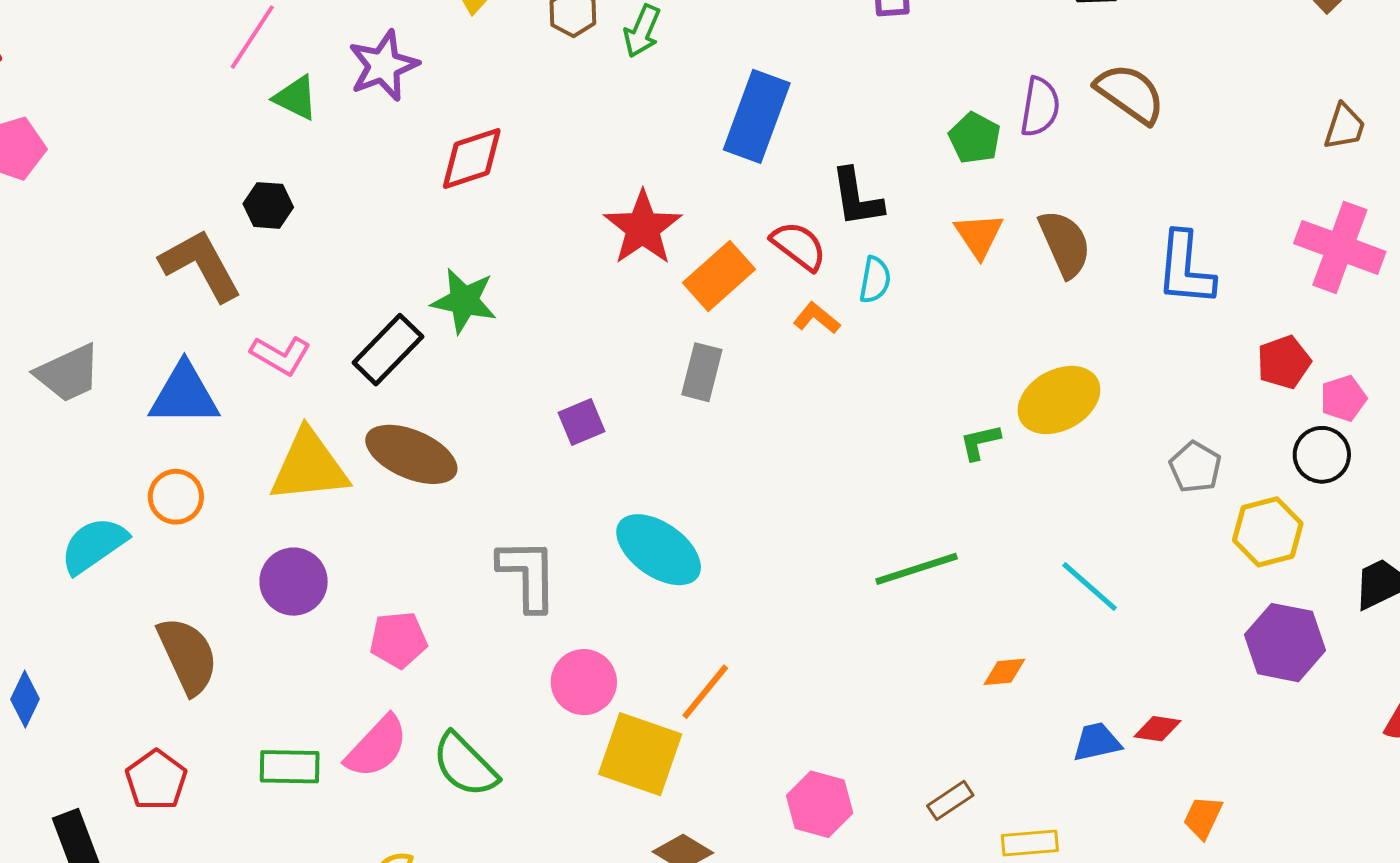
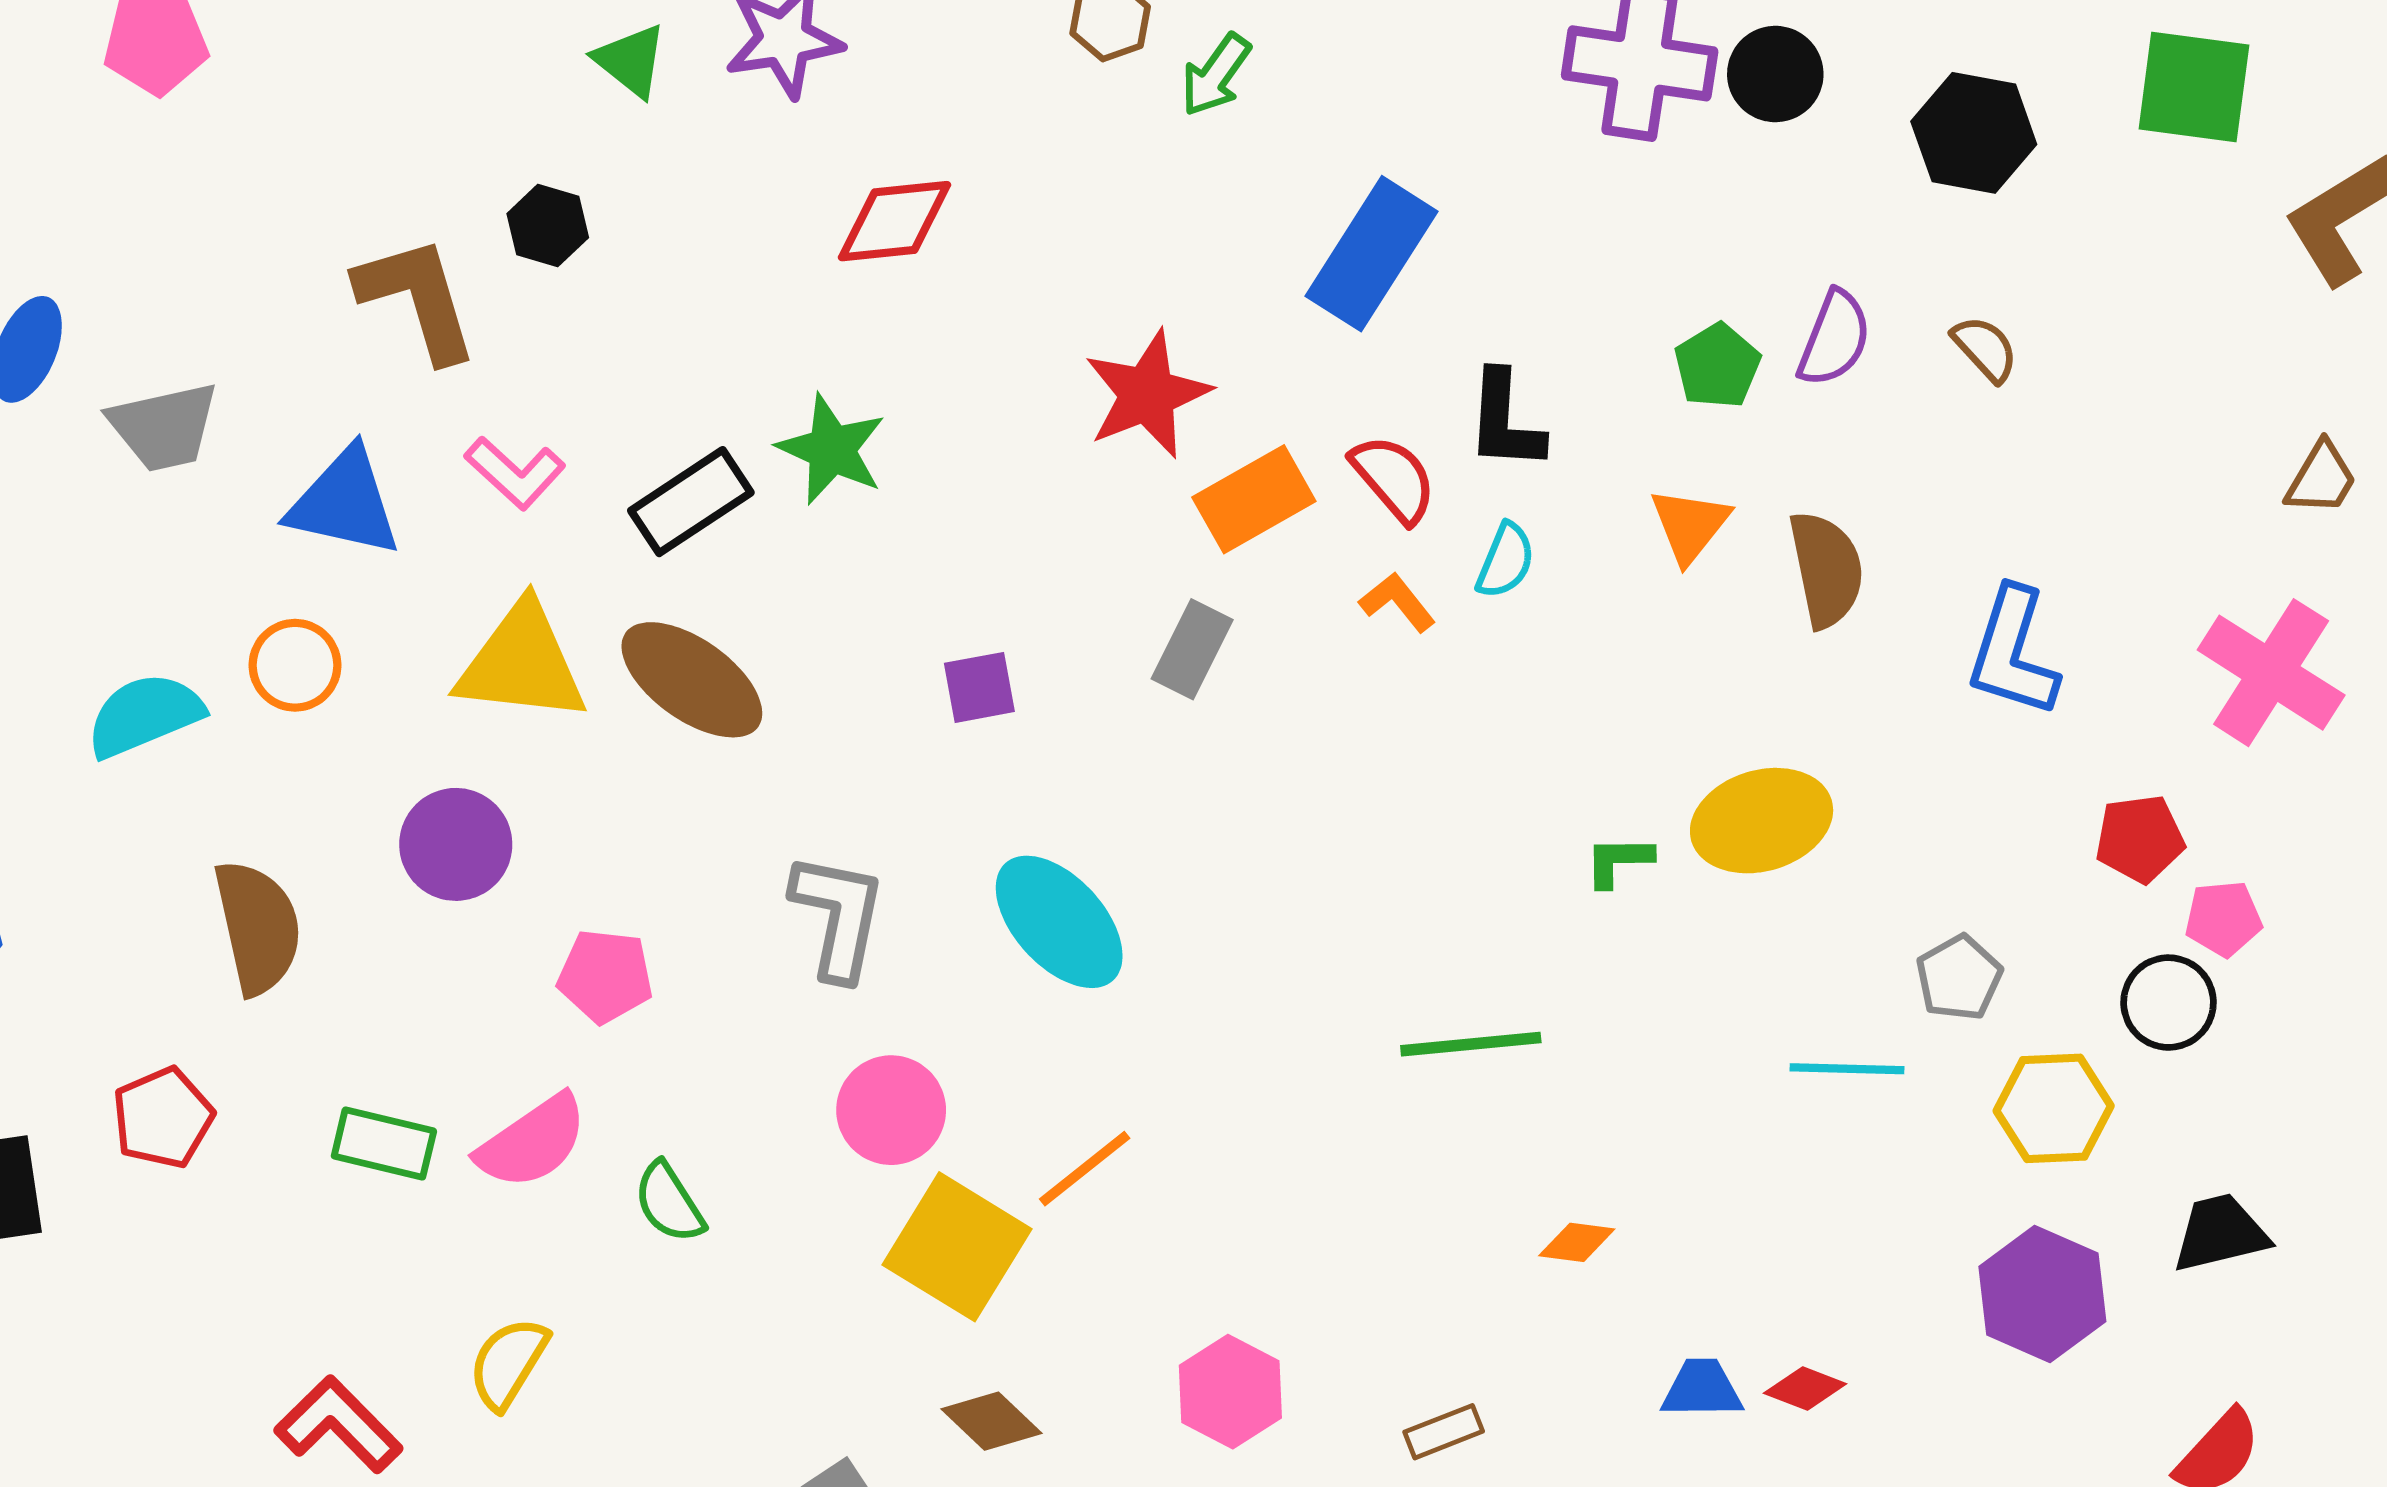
brown semicircle: (1130, 94) -> (1985, 349), size x0.6
cyan line: (1090, 587) -> (1847, 1069), moved, turned -52
green semicircle: (465, 765) -> (669, 1203), size x0.7

